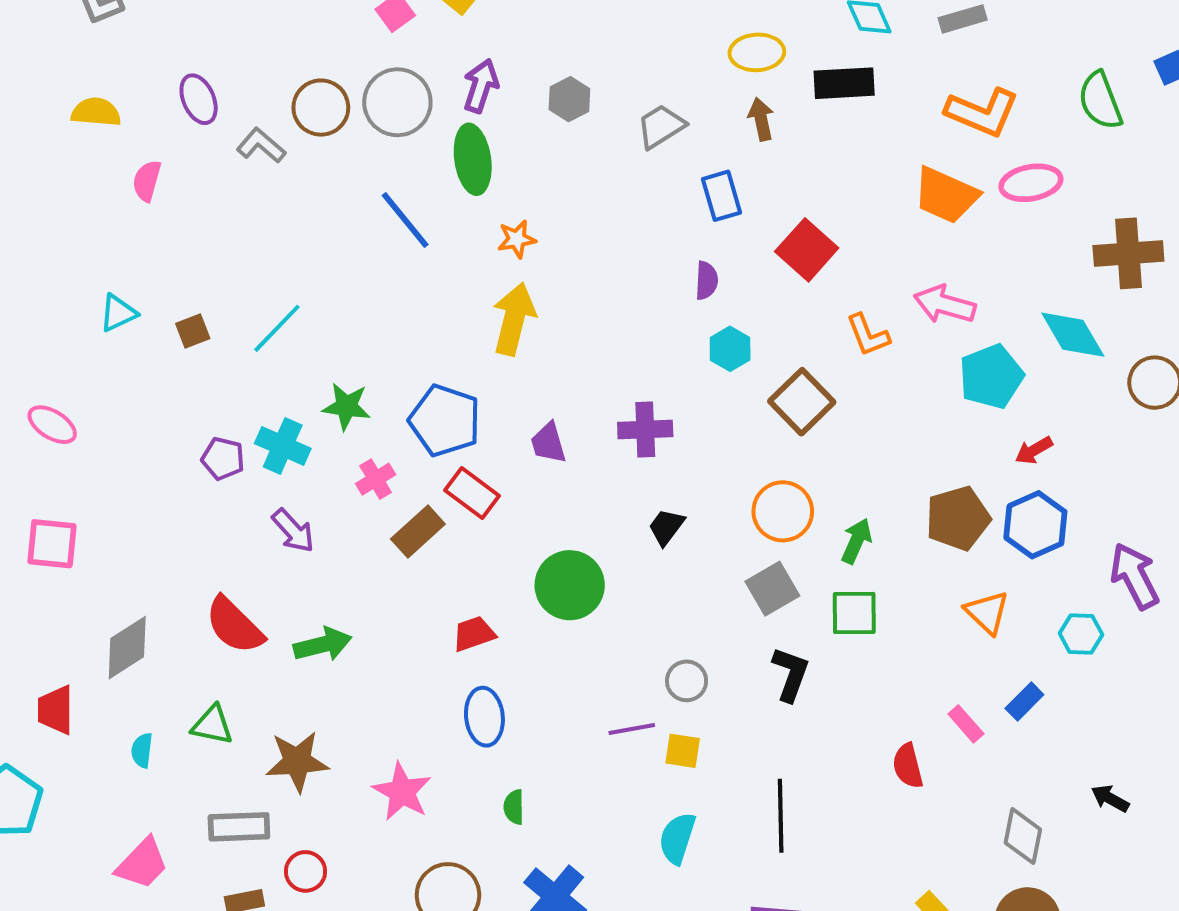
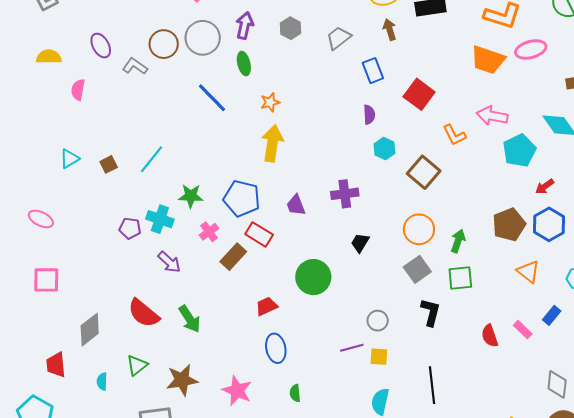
green ellipse: (473, 159) -> (244, 64), size x0.7
green arrow: (323, 644) -> (190, 319), turned 76
green triangle: (212, 725) -> (137, 365), turned -45
red semicircle: (908, 766) -> (490, 336), moved

